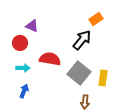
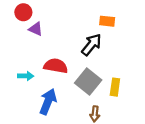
orange rectangle: (96, 19) -> (107, 21), turned 40
red circle: (20, 43) -> (23, 12), moved
blue arrow: (24, 91) -> (48, 102), moved, size x1.6

